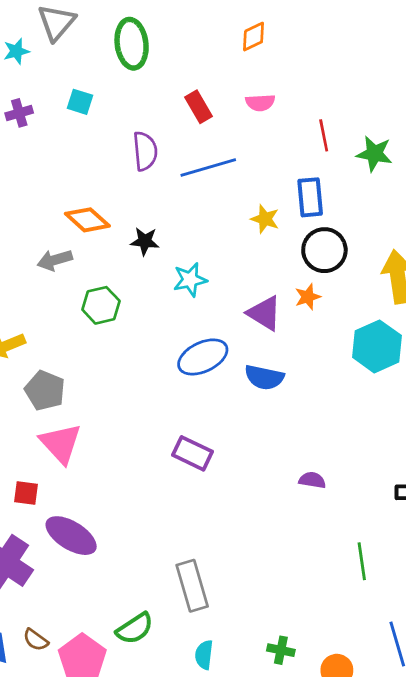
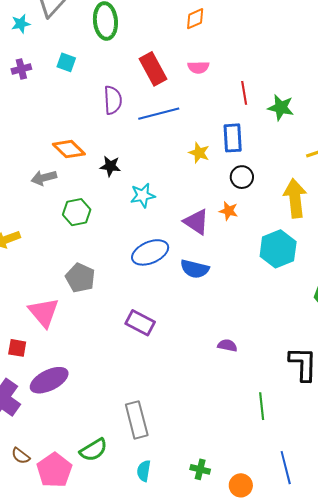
red rectangle: (198, 107) -> (153, 69), size x1.4
black circle: (324, 250) -> (242, 177), size x0.7
orange star: (308, 297) -> (229, 211), turned 30
gray pentagon: (45, 390) -> (80, 278), moved
purple ellipse: (71, 536) -> (49, 380), turned -60

